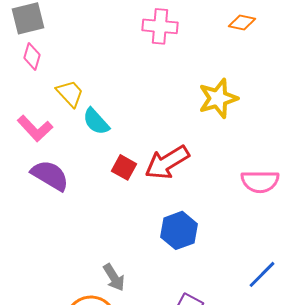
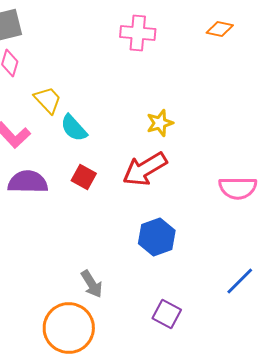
yellow star: (218, 98) -> (160, 123), moved, size x0.7
red square: (124, 167) -> (84, 177), moved
purple semicircle: (50, 175) -> (28, 182), turned -30

